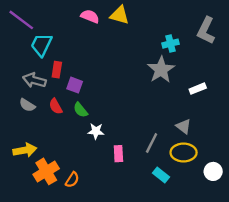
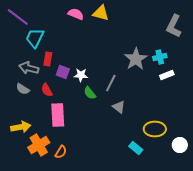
cyan cross: (170, 44) -> (160, 57), moved
green semicircle: (81, 110) -> (90, 93), moved
gray triangle: (184, 126) -> (119, 107), moved
white star: (96, 131) -> (81, 75), moved
gray line: (152, 143) -> (111, 83), moved
pink rectangle: (118, 154) -> (58, 115), moved, size x1.6

